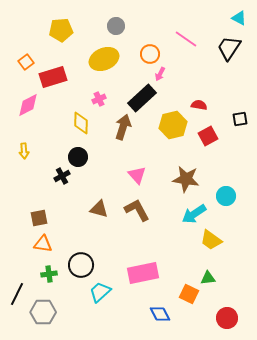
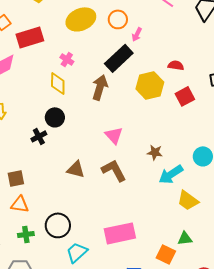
orange circle: (150, 54) -> (118, 19), moved
pink cross: (99, 99) -> (67, 59), moved, turned -32
brown star: (186, 179) -> (155, 152), moved, size x0.6

